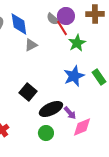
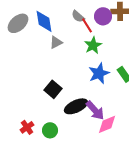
purple circle: (66, 16) -> (103, 16), moved
green star: (77, 43) -> (93, 45), moved
purple arrow: (70, 113) -> (95, 110), size x1.5
green circle: (46, 133) -> (50, 130), moved

